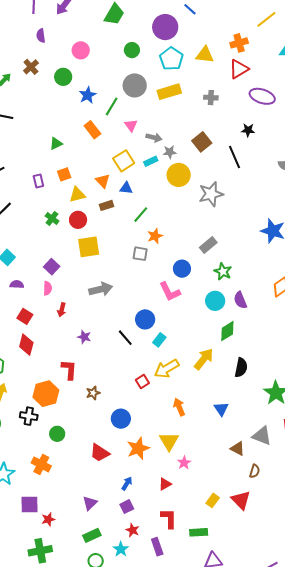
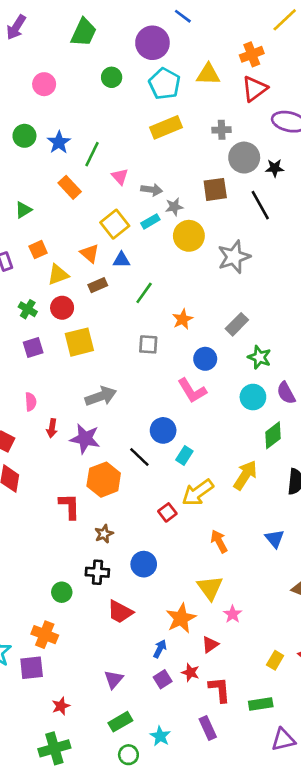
green circle: (63, 77) -> (24, 136), moved
gray circle: (135, 85) -> (244, 158), moved
brown square: (202, 142) -> (215, 189), turned 36
orange star: (155, 236) -> (183, 319), moved
purple square: (52, 267) -> (33, 348), moved, turned 35
purple star: (84, 337) -> (85, 439), moved, size x1.6
orange hexagon: (46, 394) -> (104, 480), moved
black cross: (29, 416) -> (97, 572), moved
orange star: (138, 448) -> (181, 618), moved
purple square: (30, 505) -> (32, 668), moved
red star: (133, 530) -> (190, 672), moved

